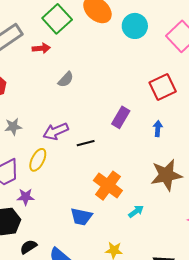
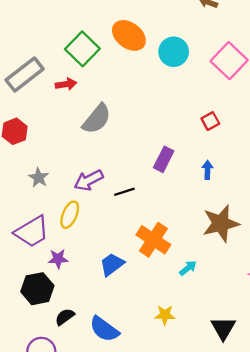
gray semicircle: (66, 79) -> (97, 119), size x1.6
red square: (163, 87) -> (210, 121), size x0.6
gray star: (13, 127) -> (39, 178), turned -30
blue trapezoid: (81, 217) -> (112, 264), moved, turned 135

